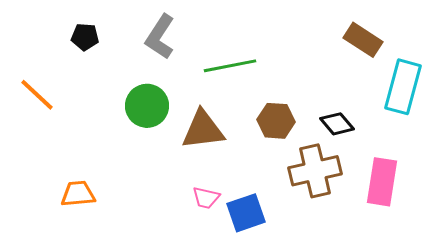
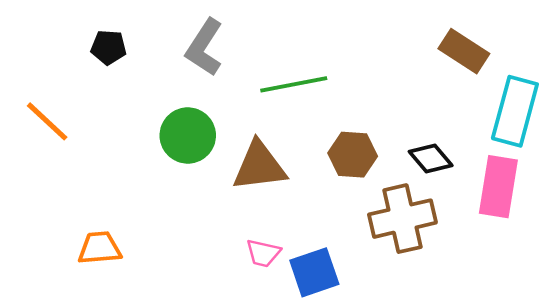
pink rectangle: (382, 182) -> (498, 187), moved

